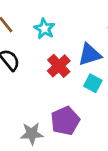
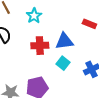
red cross: (59, 66) -> (40, 46), turned 30

